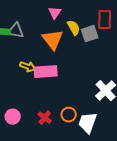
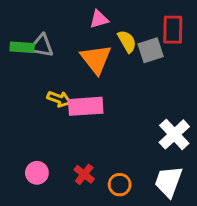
pink triangle: (55, 13) -> (99, 19), turned 40
orange circle: (69, 115) -> (120, 185), moved
white trapezoid: (88, 123) -> (168, 182), moved

